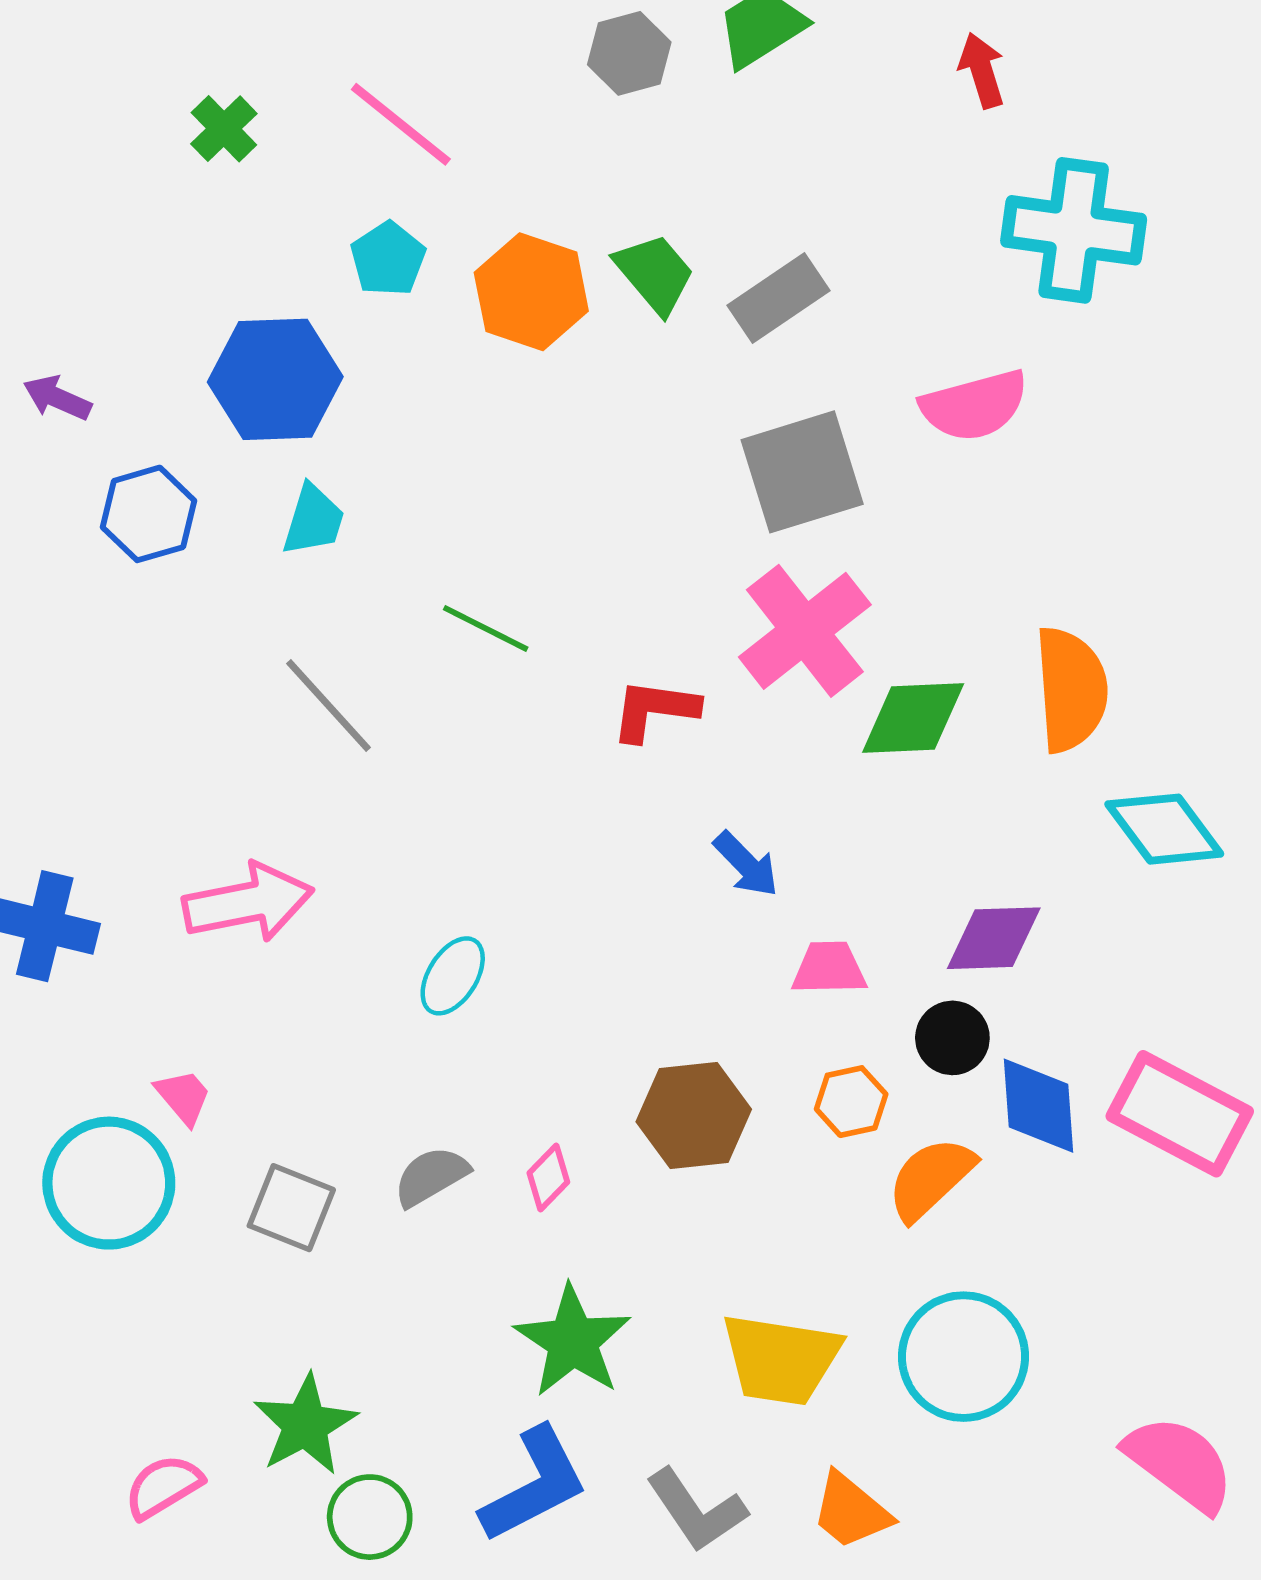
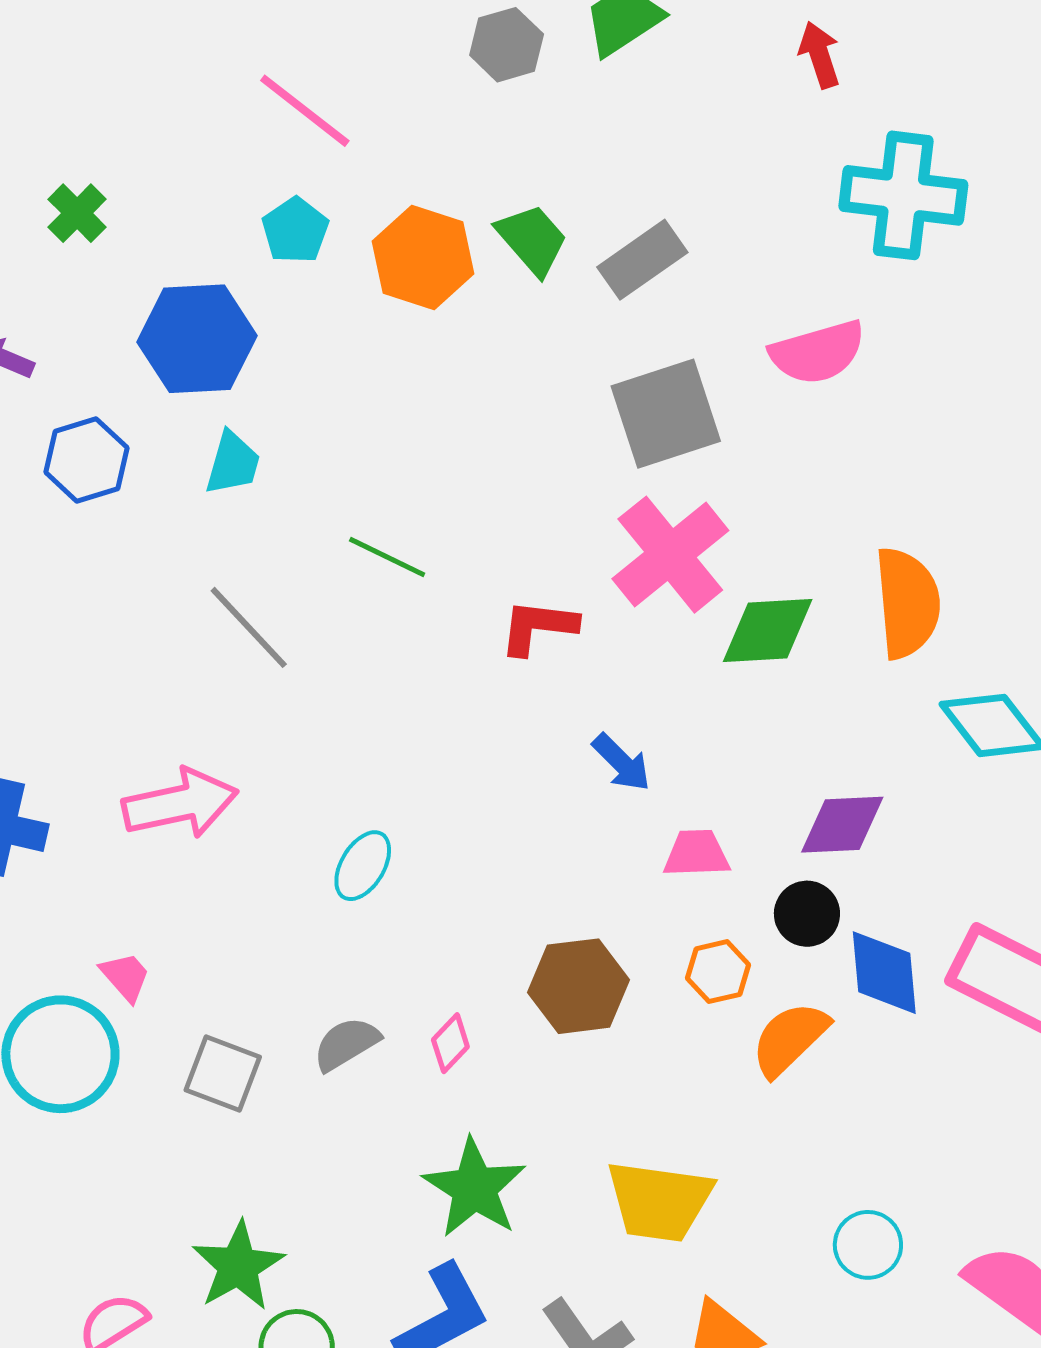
green cross: (224, 129) -> (77, 213), moved
cyan circle: (964, 1357) -> (868, 1245), moved, size x0.6

